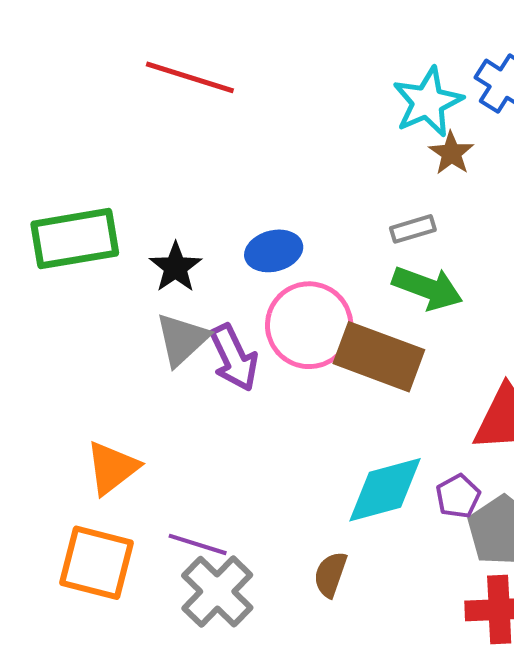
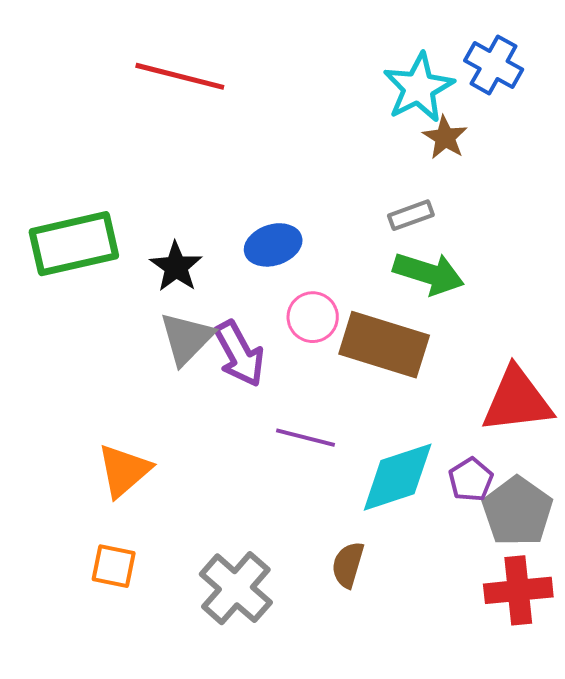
pink circle: (309, 325) -> (313, 317), size x0.6
purple line: (198, 544) -> (306, 438), moved
orange square: (96, 563) -> (114, 566), size x0.6

